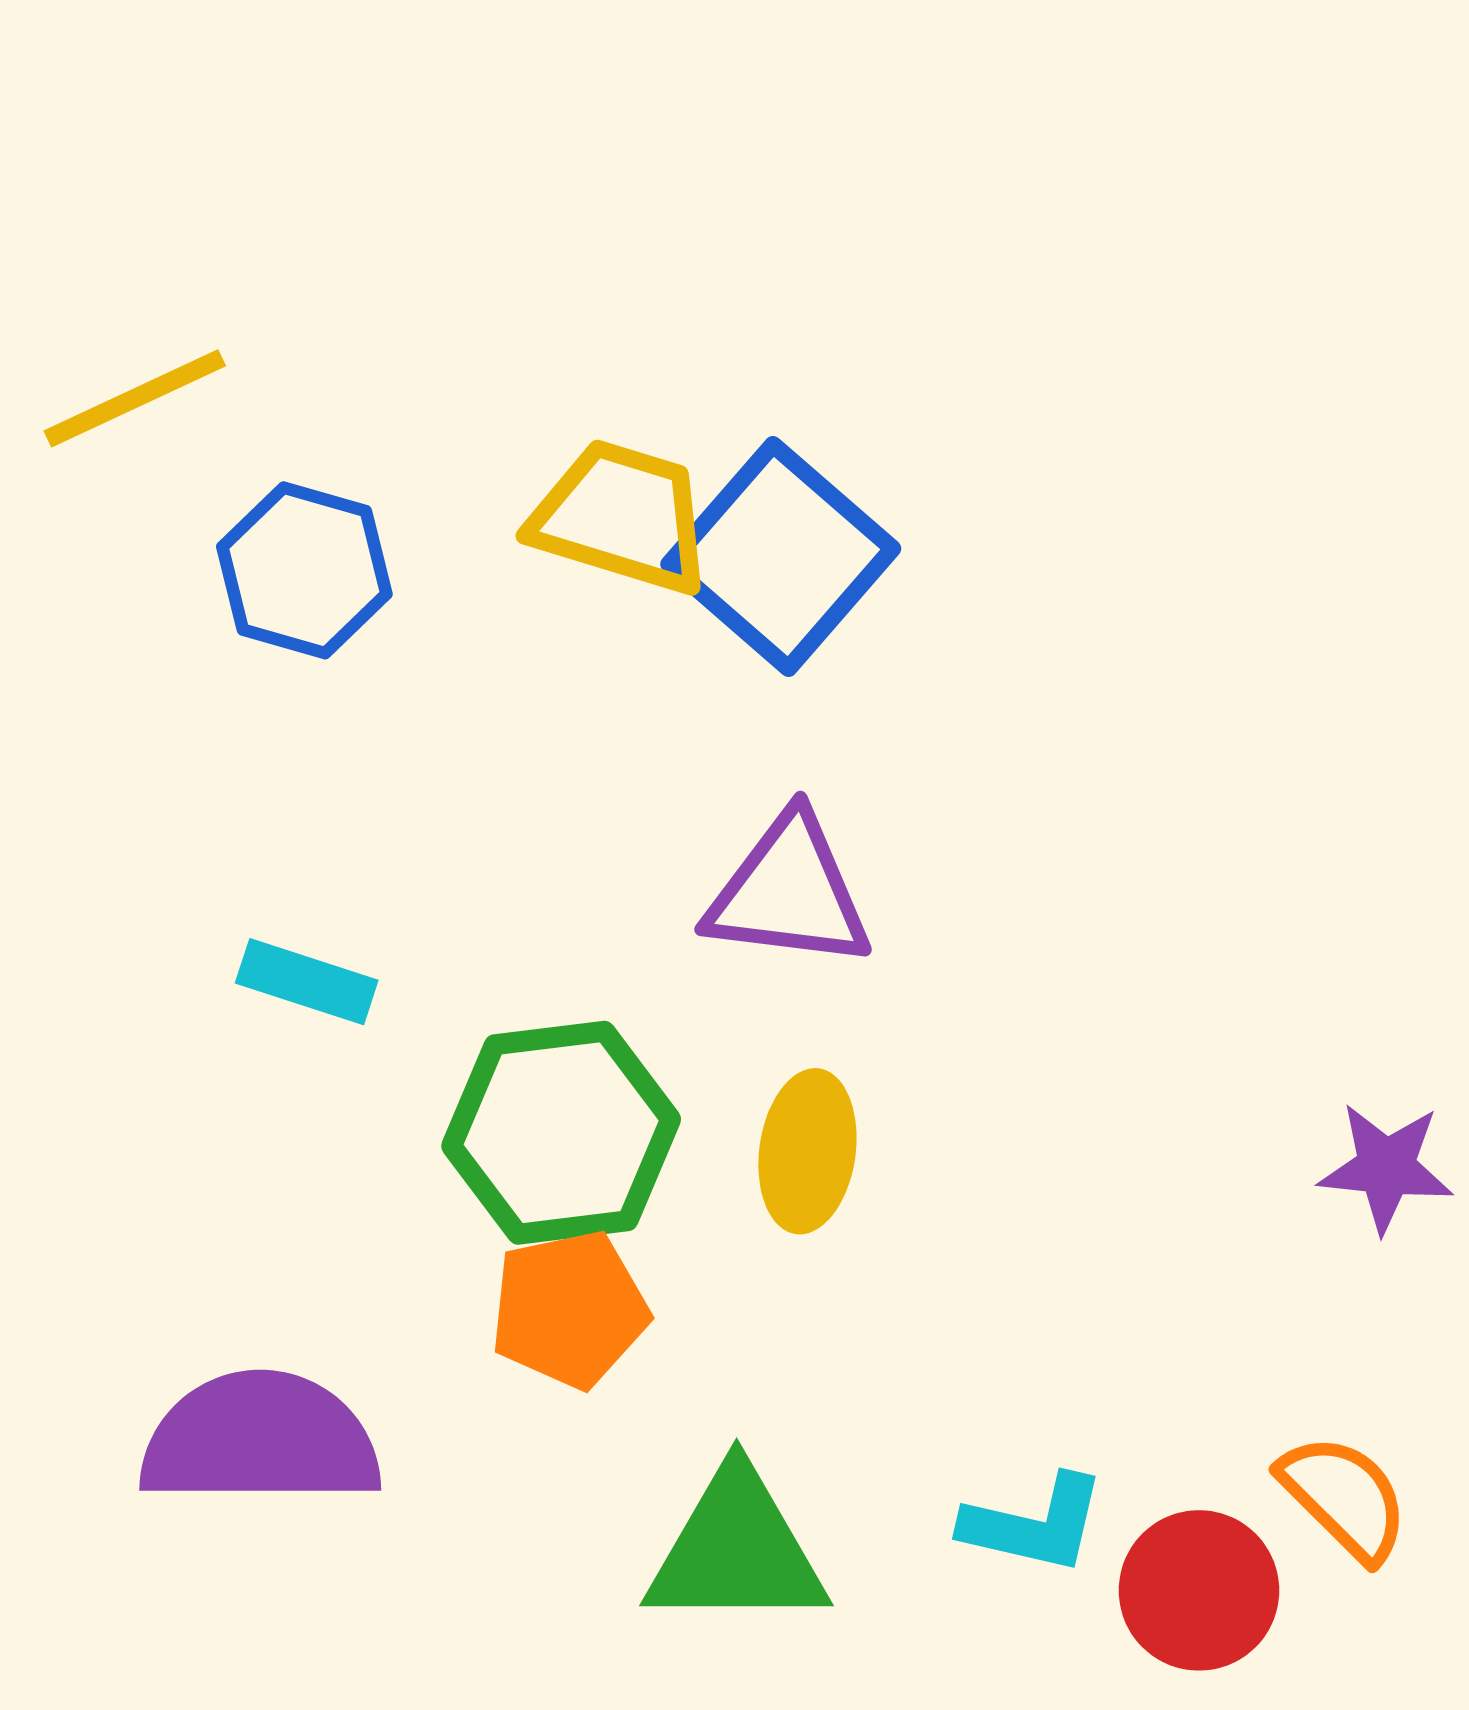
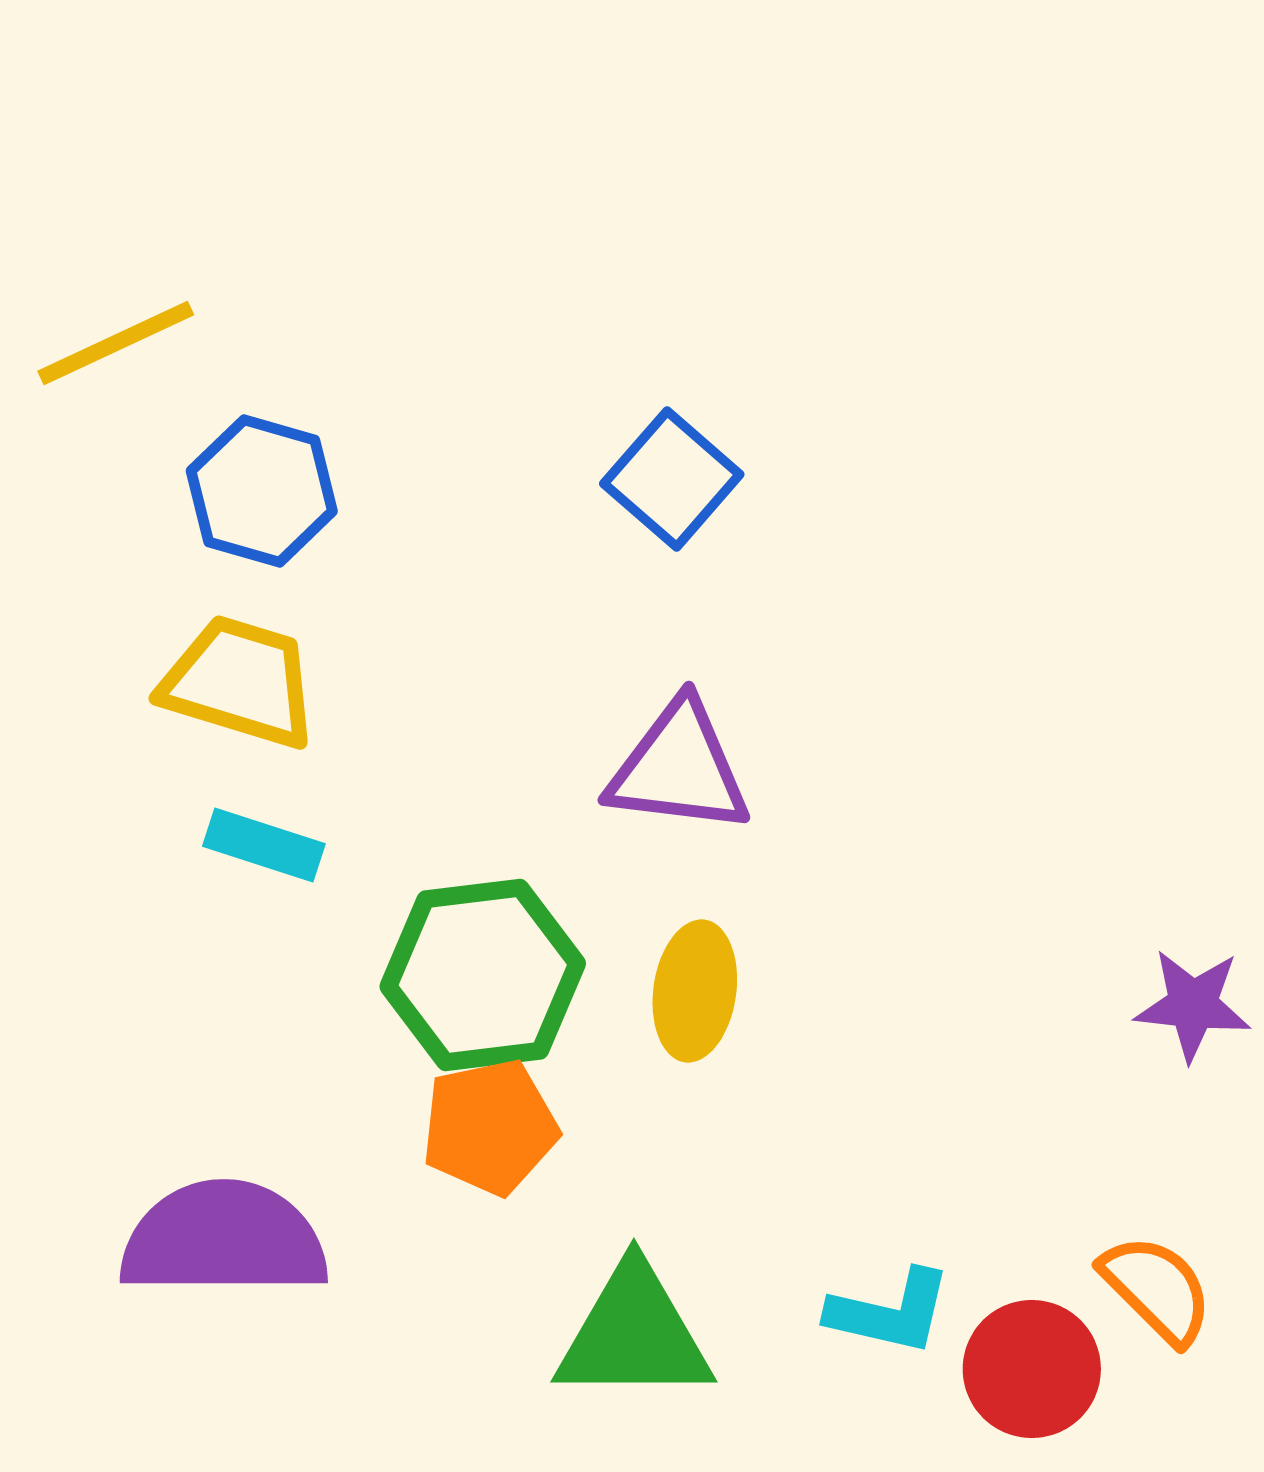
yellow trapezoid: (622, 517) -> (240, 682), moved
blue square: (781, 556) -> (672, 479), size x0.7

